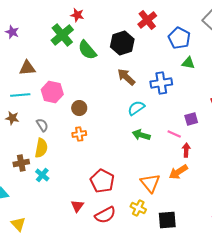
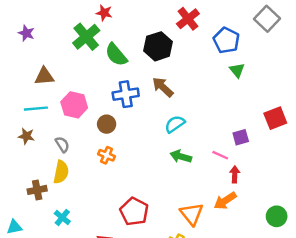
green triangle: (188, 63) -> (237, 70), turned 40
blue cross: (161, 83) -> (126, 94), moved
orange cross: (79, 134) -> (107, 155), turned 32
cyan cross: (42, 175) -> (62, 217), moved

